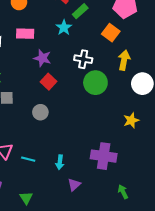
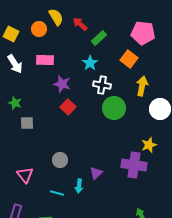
cyan star: (64, 28) -> (90, 63), moved
gray circle: (40, 112) -> (60, 160), moved
purple cross: (104, 156) -> (134, 165), moved
cyan line: (28, 159) -> (57, 193), moved
purple triangle: (74, 185) -> (96, 173), moved

